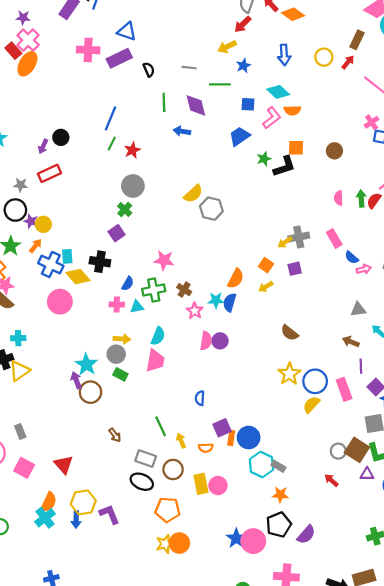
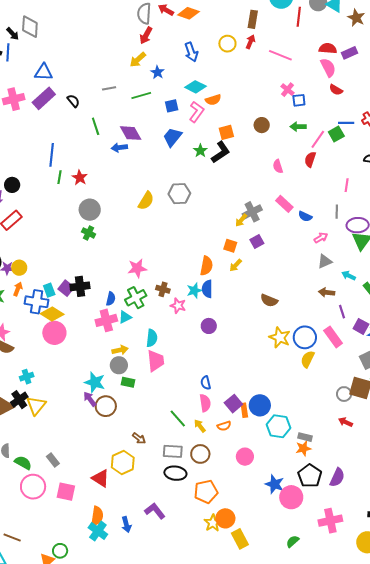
purple diamond: (196, 105) -> (131, 133), moved
green arrow: (361, 198) -> (298, 127), moved, turned -70
gray hexagon: (211, 209) -> (179, 194), moved
purple square: (117, 233) -> (66, 288), moved
pink arrow: (364, 269) -> (321, 238), moved
yellow diamond: (78, 277) -> (52, 314), moved
pink cross: (117, 304) -> (106, 320), size x1.5
pink semicircle: (206, 341) -> (205, 403), moved
gray rectangle: (278, 466) -> (305, 437), moved
yellow rectangle: (201, 484) -> (240, 539), moved
yellow hexagon: (83, 502) -> (123, 462), moved
blue star: (236, 538) -> (275, 484), moved

